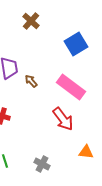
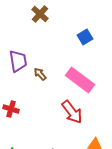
blue square: (76, 44) -> (85, 37), size x0.7

